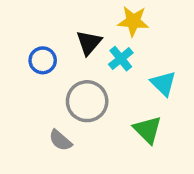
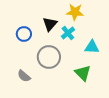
cyan triangle: (163, 83) -> (92, 47), turned -42
gray semicircle: (60, 140) -> (24, 76), moved

